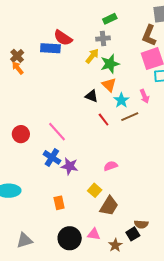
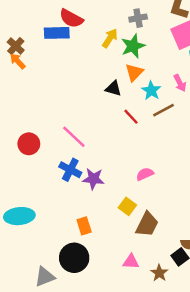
gray cross: (103, 38) -> (138, 18), moved
orange triangle: (109, 85) -> (134, 72), turned 35
black circle: (70, 238) -> (74, 258), moved

